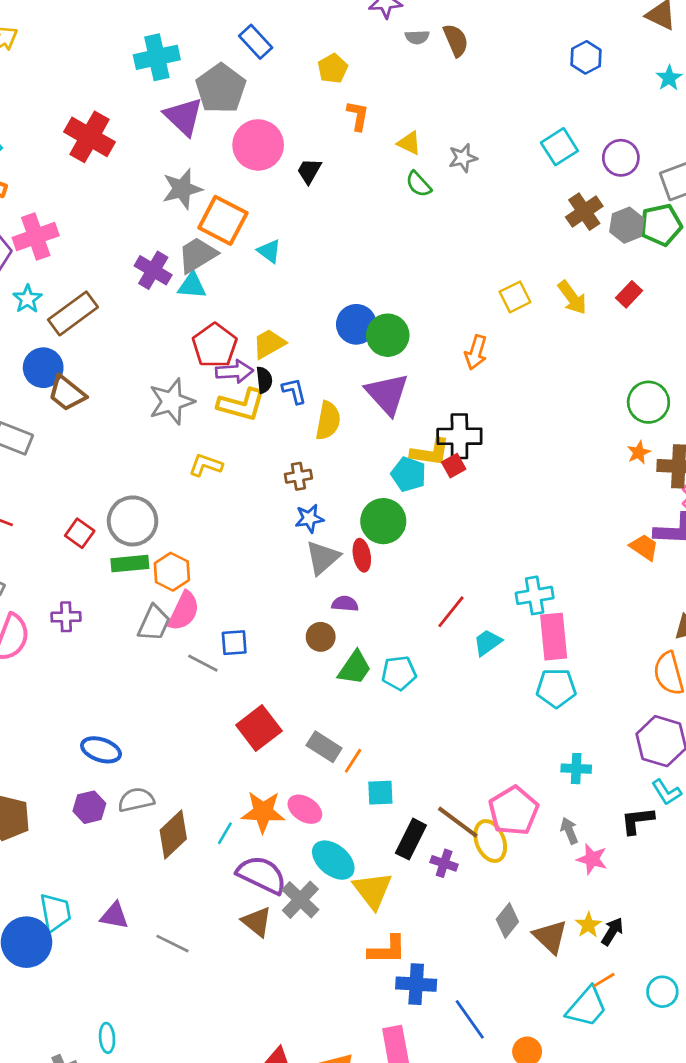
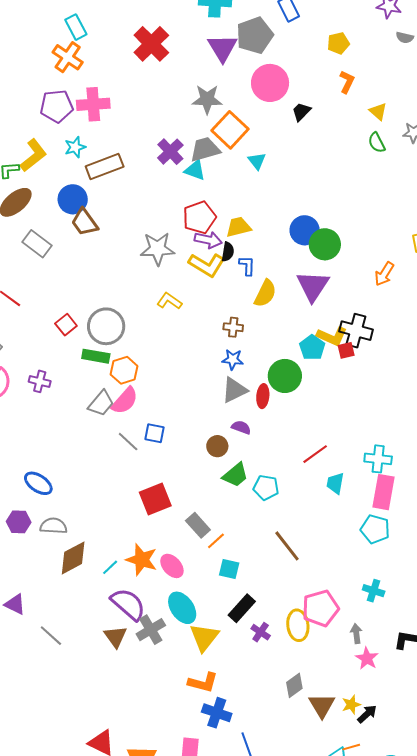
cyan trapezoid: (488, 642) -> (335, 483), turned -60
brown line: (458, 822) -> (287, 546), moved

